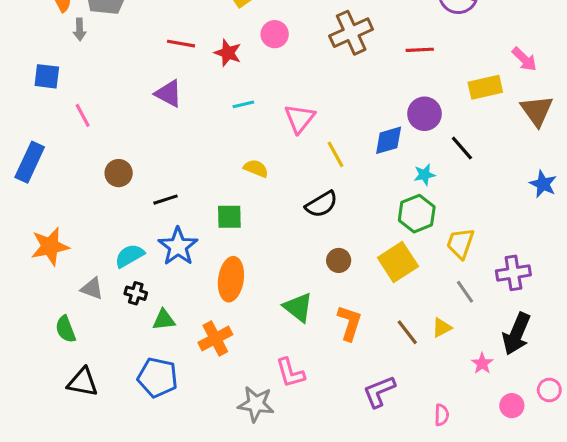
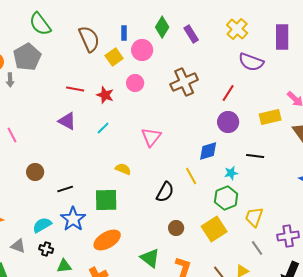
red line: (420, 50) -> (228, 93), turned -54
cyan line: (243, 104) -> (103, 128), moved, turned -32
purple circle: (424, 114) -> (228, 122), moved
black line: (462, 148) -> (255, 156), turned -42
yellow line: (336, 154) -> (191, 176), moved
black semicircle: (321, 204) -> (165, 192), turned -30
green square: (229, 217) -> (106, 200), size x1.4
orange ellipse: (231, 279) -> (107, 240), turned 52

